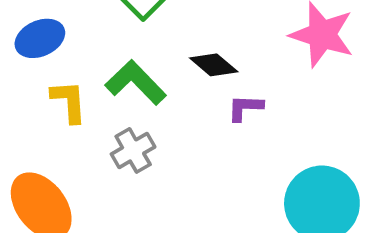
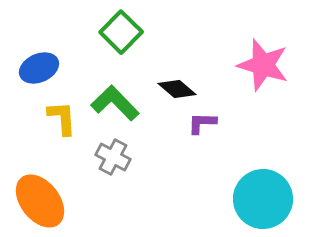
gray cross: (133, 150) -> (113, 157), turned -32

